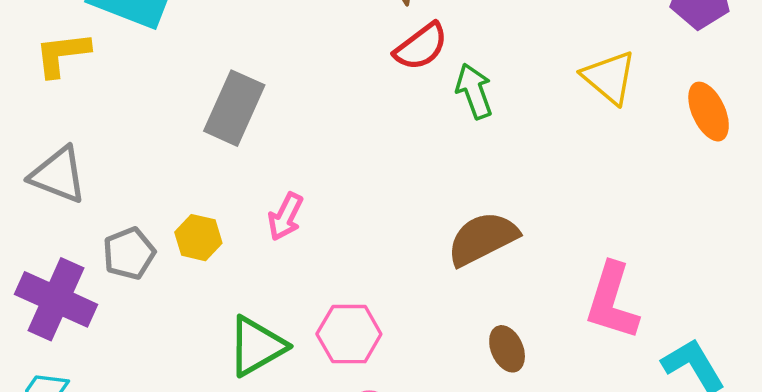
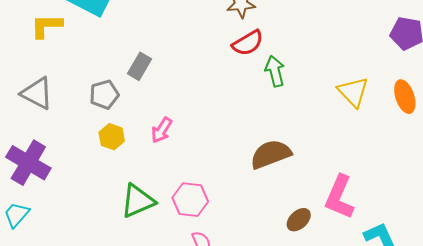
yellow triangle: (609, 77) -> (353, 92), moved
gray rectangle: (234, 108) -> (140, 66), size x0.7
gray pentagon: (129, 253) -> (104, 95), moved
brown ellipse: (507, 349) -> (299, 220), moved, turned 65

